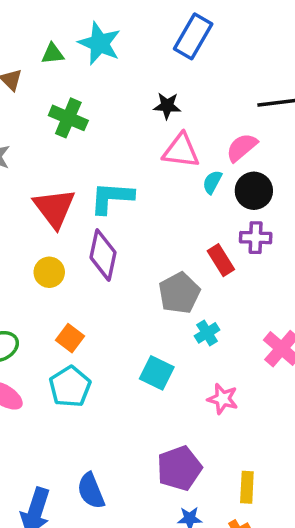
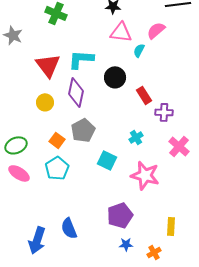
black circle: (254, 191) -> (115, 77), moved
purple cross: (256, 238) -> (164, 112), moved
gray pentagon: (179, 293) -> (83, 130), moved
pink star: (223, 399) -> (145, 175), size x1.6
yellow rectangle: (247, 487) -> (171, 226), moved

